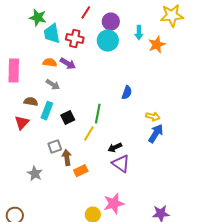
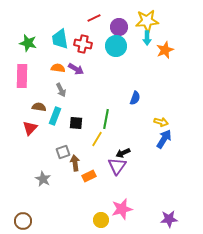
red line: (86, 13) -> (94, 18), turned 32
yellow star: (172, 16) -> (147, 21), moved
green star: (38, 18) -> (28, 43), moved
gray arrow: (53, 85) -> (61, 90), turned 32
black square: (68, 118) -> (76, 123), turned 32
purple triangle: (121, 164) -> (117, 166), moved, turned 30

